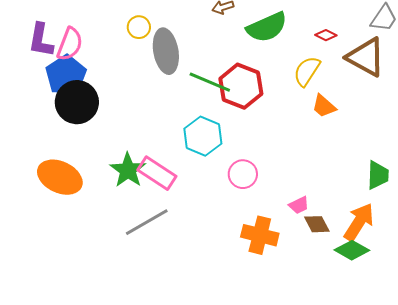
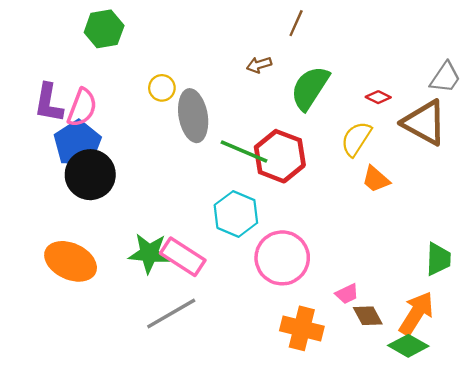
green semicircle: (267, 27) -> (310, 88), turned 147
green star: (128, 170) -> (149, 253), turned -30
pink circle: (243, 174) -> (282, 258), size x1.6

